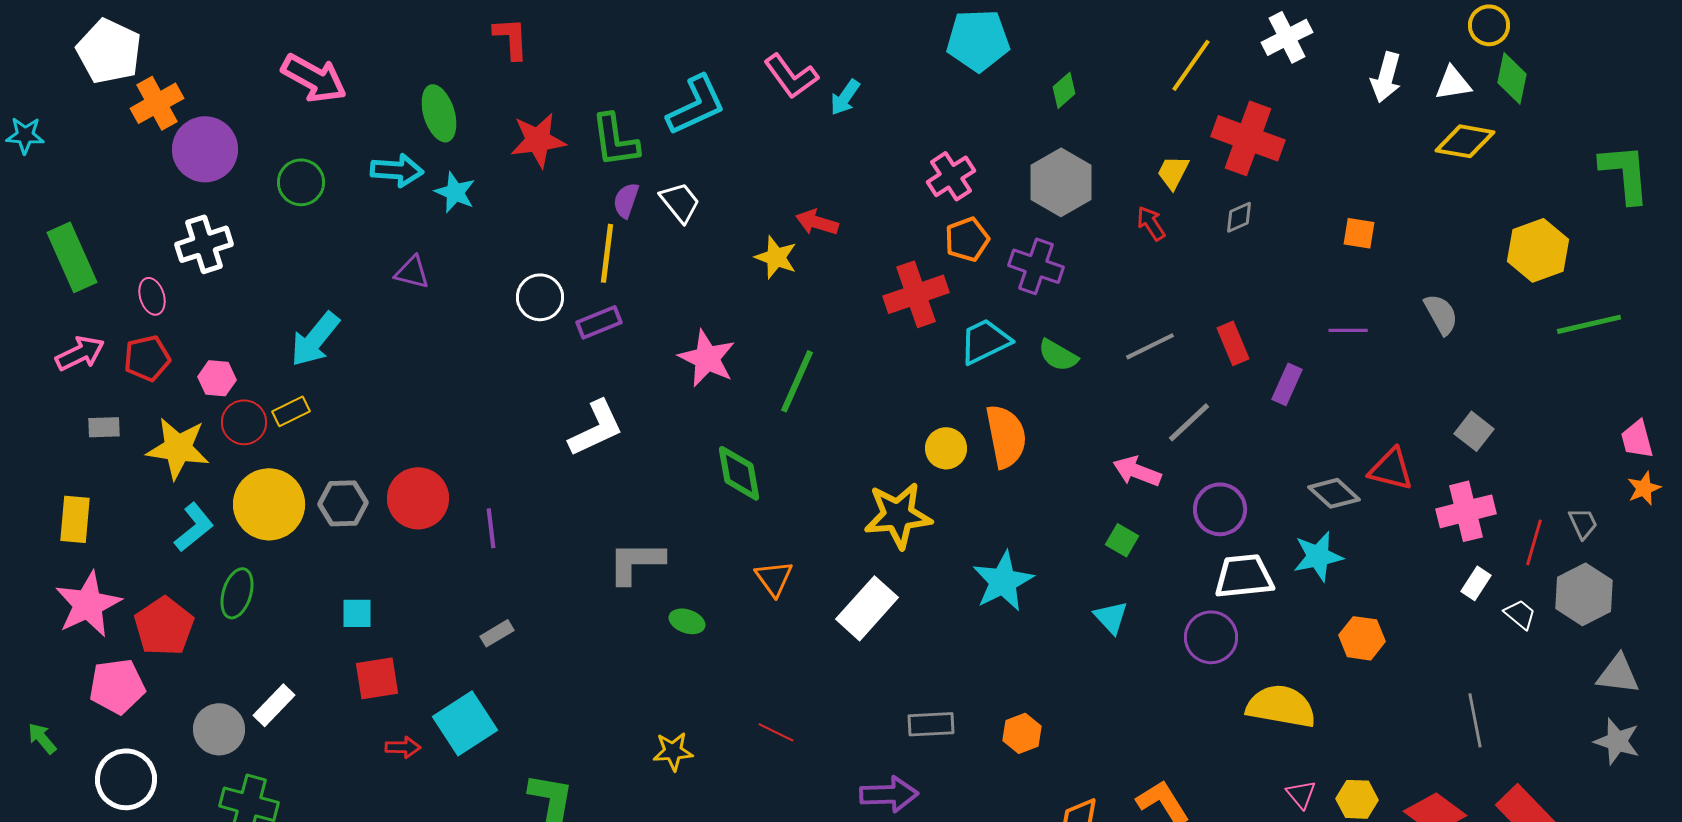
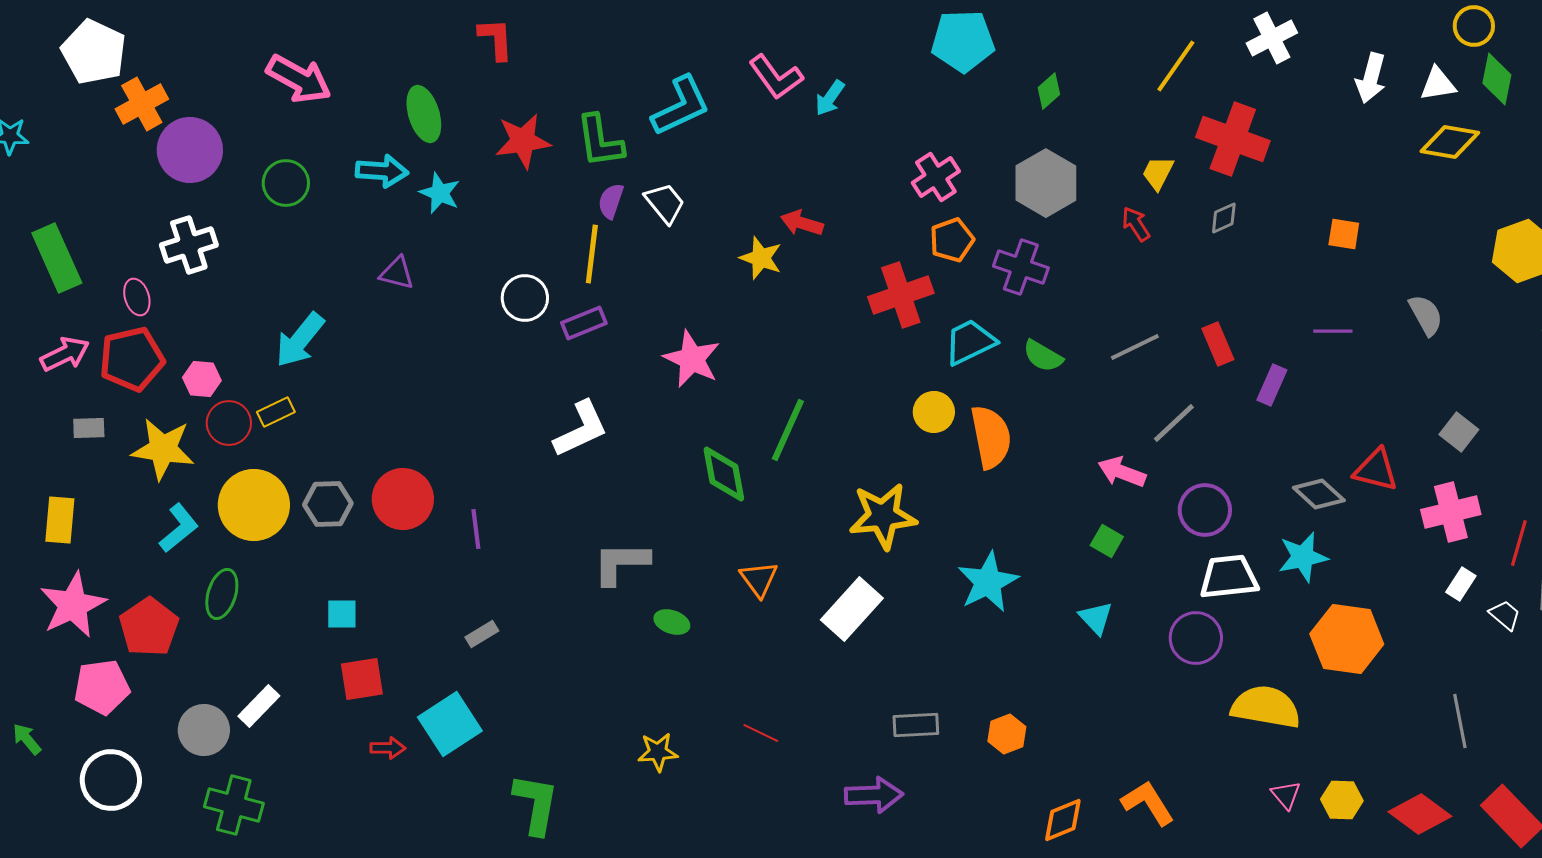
red pentagon: (147, 358) -> (132, 359), size x1.4
green line: (797, 381) -> (788, 430), moved
yellow circle: (946, 448) -> (934, 412), moved
orange hexagon: (1362, 638) -> (1347, 639), size x1.6

